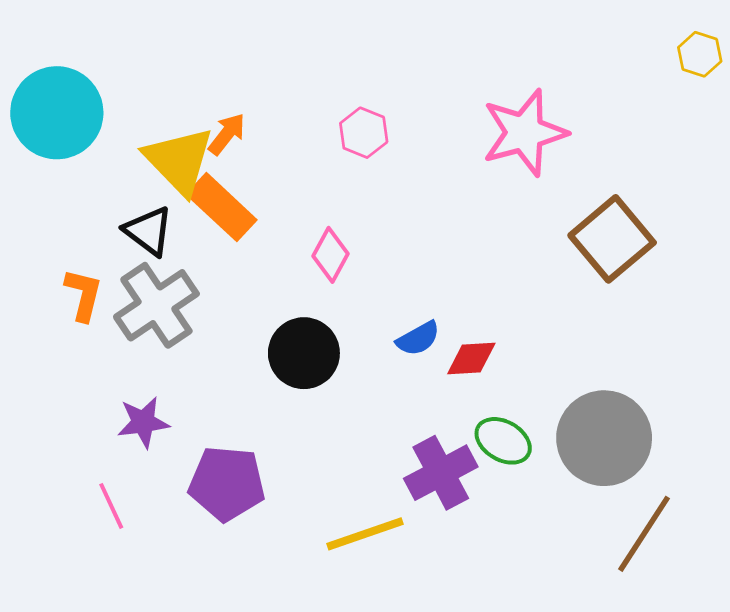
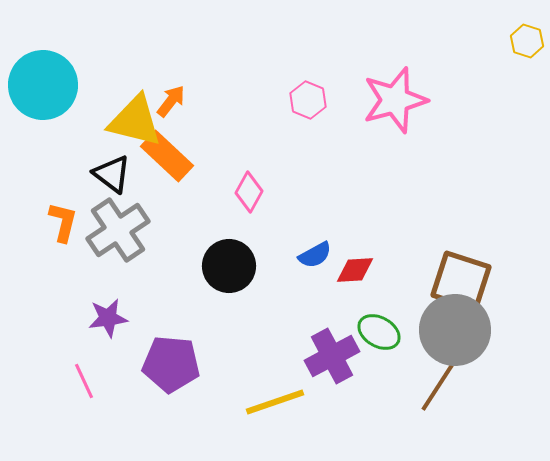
pink hexagon: (364, 133) -> (308, 100), moved
yellow triangle: (179, 161) -> (135, 121), turned -32
brown square: (612, 239) -> (461, 281), moved, turned -32
brown line: (644, 534) -> (441, 382), moved

